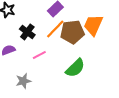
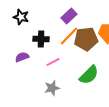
black cross: (27, 32) -> (41, 39), turned -35
gray star: (23, 81) -> (52, 88), moved

